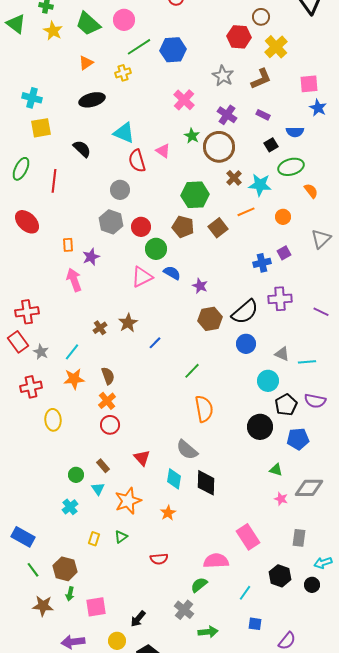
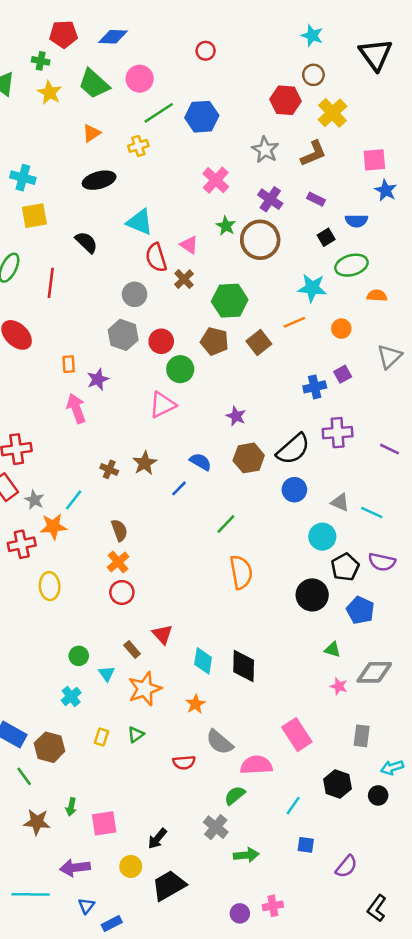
brown cross: (234, 178) -> (184, 279), moved
orange semicircle: (311, 191) -> (377, 296), turned -49
blue semicircle: (172, 273) -> (201, 462), moved
brown cross: (100, 328) -> (109, 469), turned -32
cyan line: (307, 362) -> (372, 513), turned 30
orange star: (74, 379) -> (53, 526), moved
blue pentagon: (298, 439) -> (360, 610), turned 30
gray semicircle: (187, 450) -> (220, 742), moved
brown rectangle: (103, 466) -> (132, 650), moved
brown hexagon: (65, 569) -> (50, 747), moved

